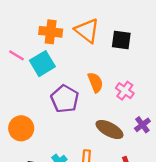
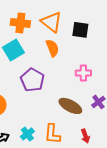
orange semicircle: (95, 82) -> (52, 48), moved
pink cross: (125, 91) -> (83, 73), turned -35

